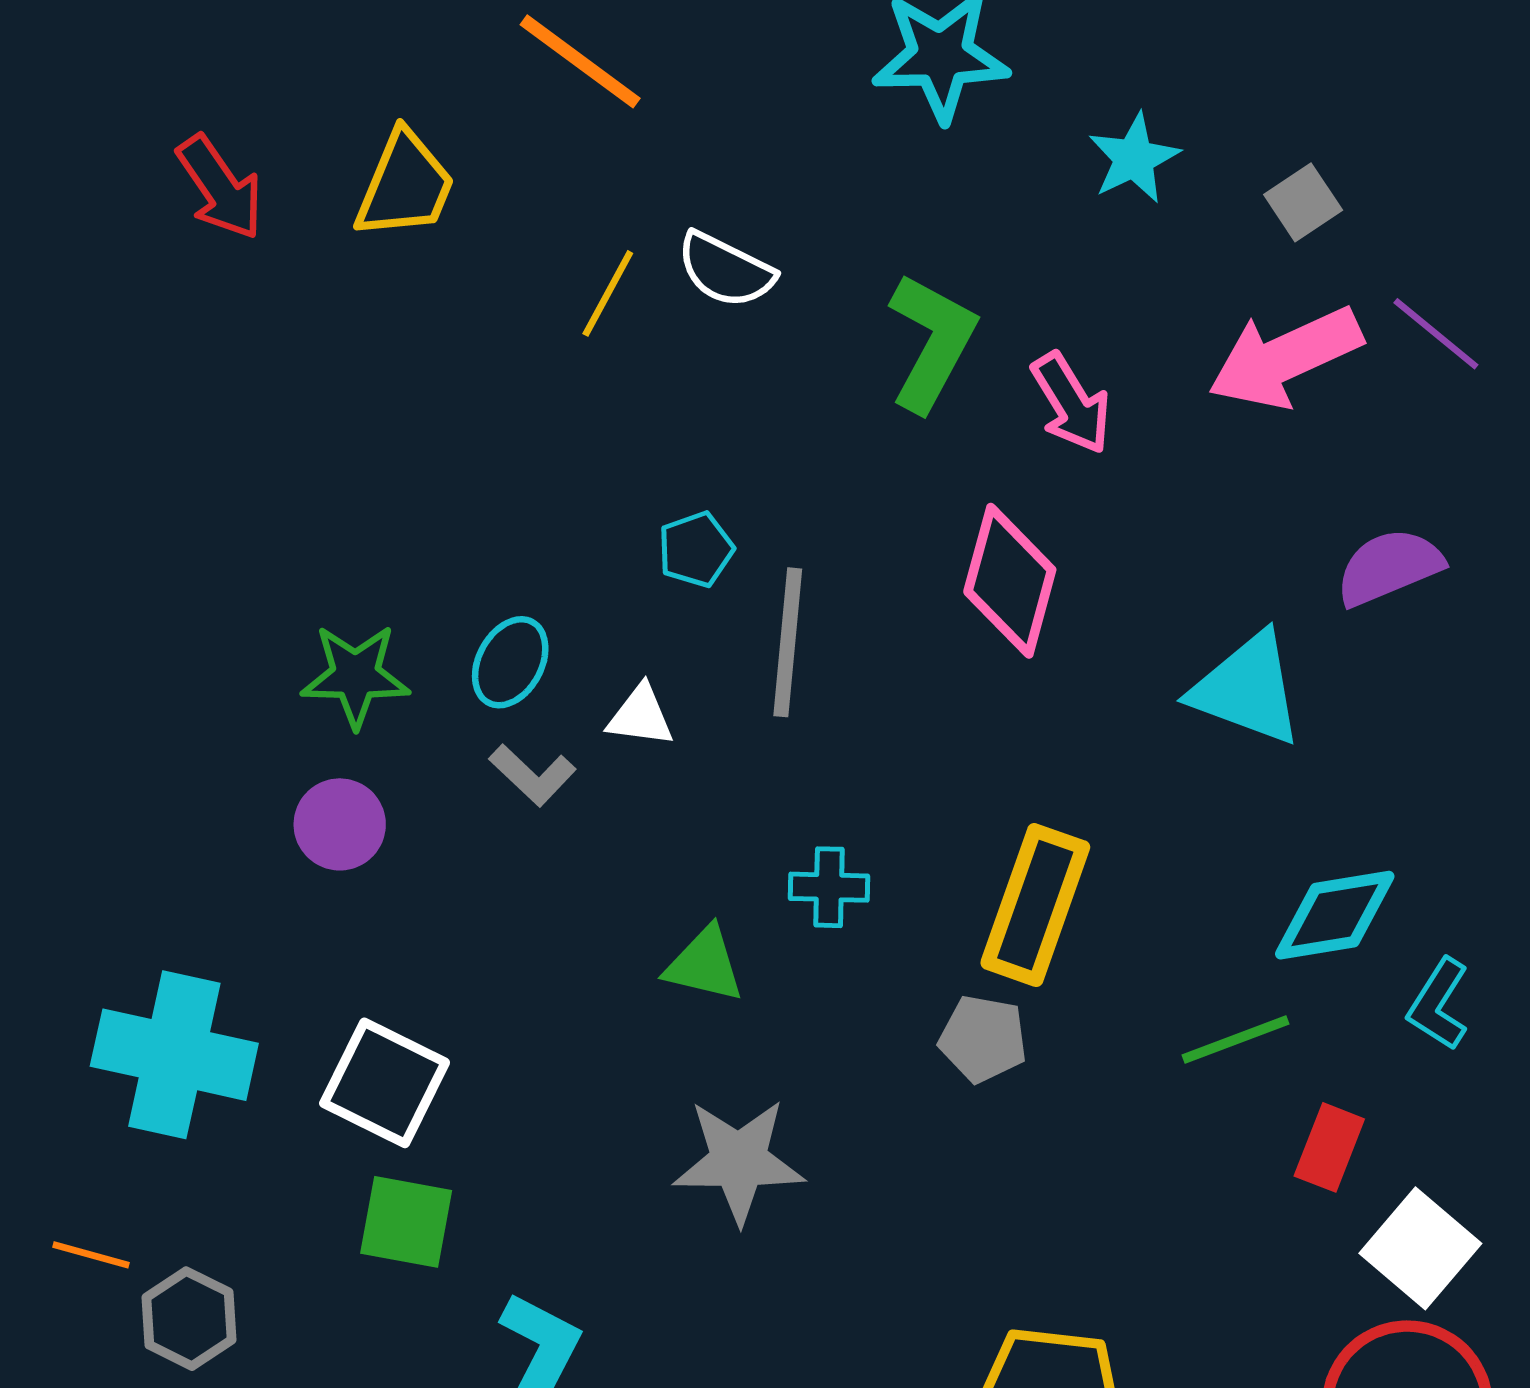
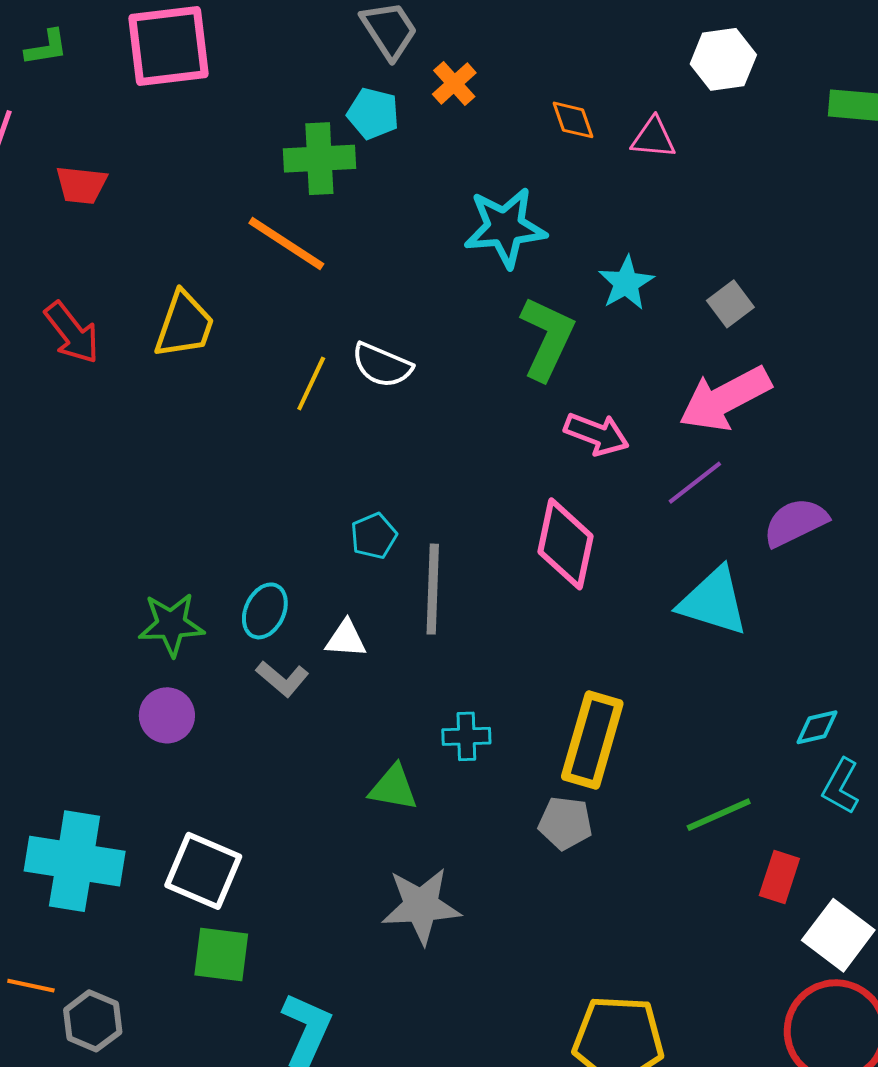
purple line: (1436, 334) -> (695, 483), moved, turned -74
green L-shape: (932, 342) -> (547, 338), moved
pink arrow: (1071, 403) -> (597, 434), turned -34
cyan diamond: (1335, 915) -> (817, 727), moved, size x0.6

